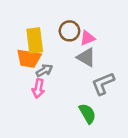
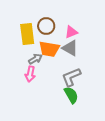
brown circle: (69, 31) -> (46, 26), moved
orange trapezoid: (29, 58) -> (49, 49), moved
gray L-shape: (103, 84) -> (71, 77), moved

